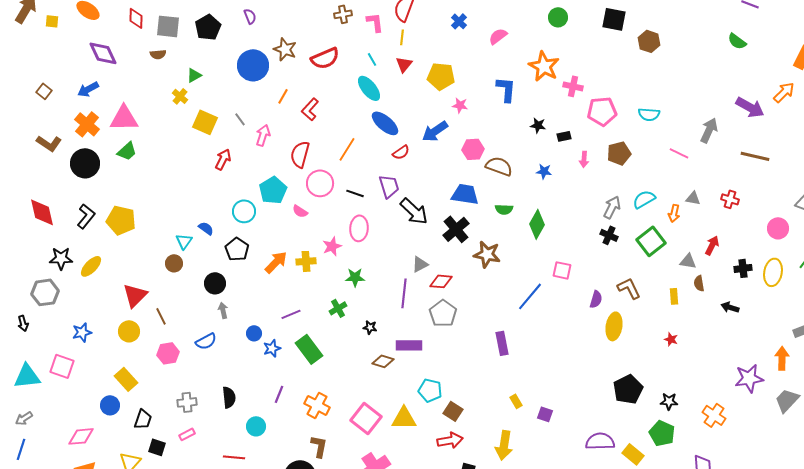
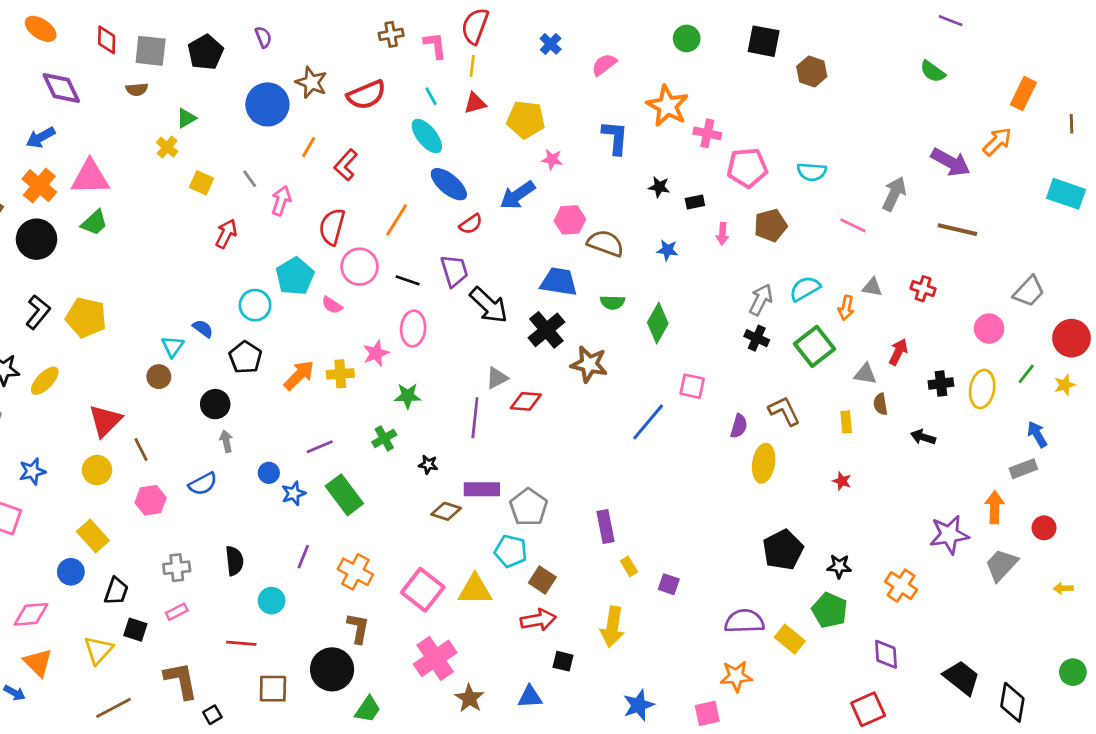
red triangle: (404, 64) -> (475, 103), turned 36
yellow square: (205, 122) -> (201, 183), size x0.7
gray pentagon: (443, 313) -> (529, 507), moved
purple rectangle: (502, 343) -> (606, 526), moved

